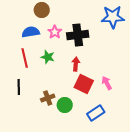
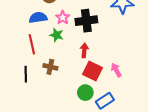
green star: (48, 57) -> (57, 35), moved
brown cross: (48, 98) -> (50, 67), moved, turned 32
green circle: (65, 105) -> (85, 93), moved

